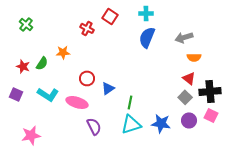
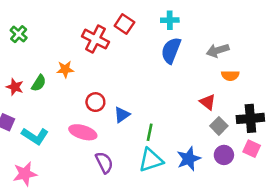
red cross: (87, 28) -> (95, 39), size x1.5
red triangle: (189, 78) -> (208, 102), moved
cyan L-shape: (48, 94) -> (35, 136), moved
blue star: (161, 123) -> (189, 159), turned -30

